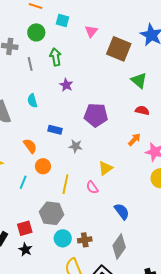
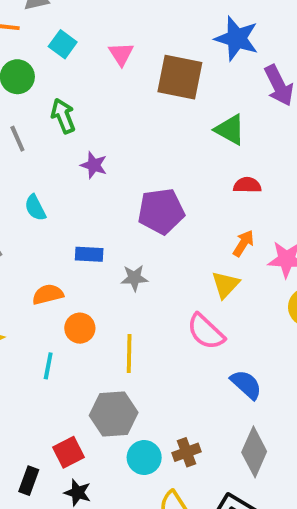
cyan square: (63, 21) -> (63, 44), turned 32
orange semicircle: (30, 146) -> (48, 294), turned -56
yellow triangle: (105, 168) -> (225, 285), moved
pink semicircle: (92, 187) -> (206, 332), moved, size x1.5

